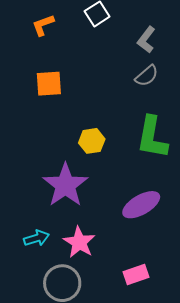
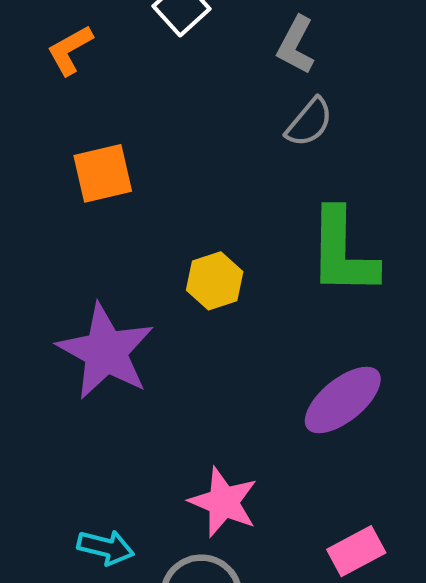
purple star: (65, 185) -> (106, 352), moved
cyan arrow: (36, 238) -> (106, 547), moved, turned 40

